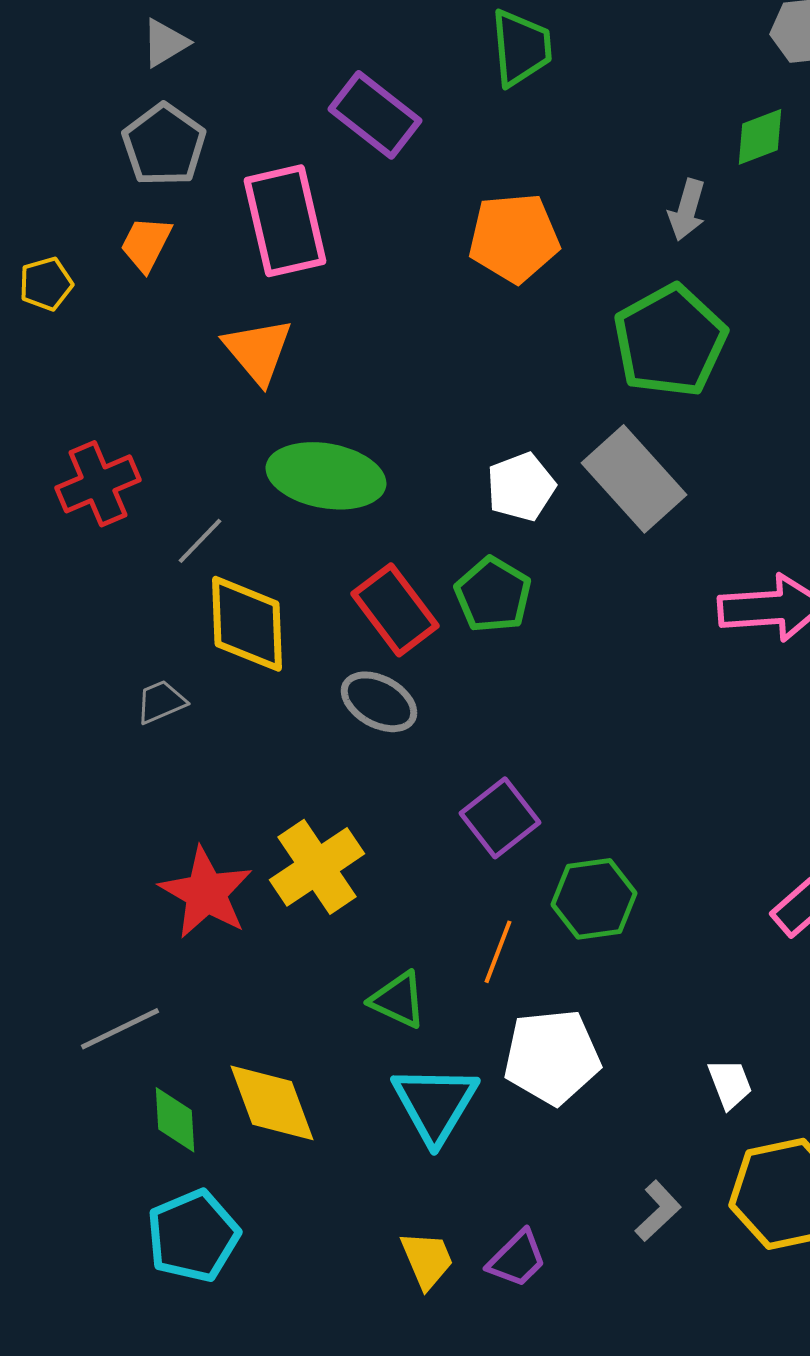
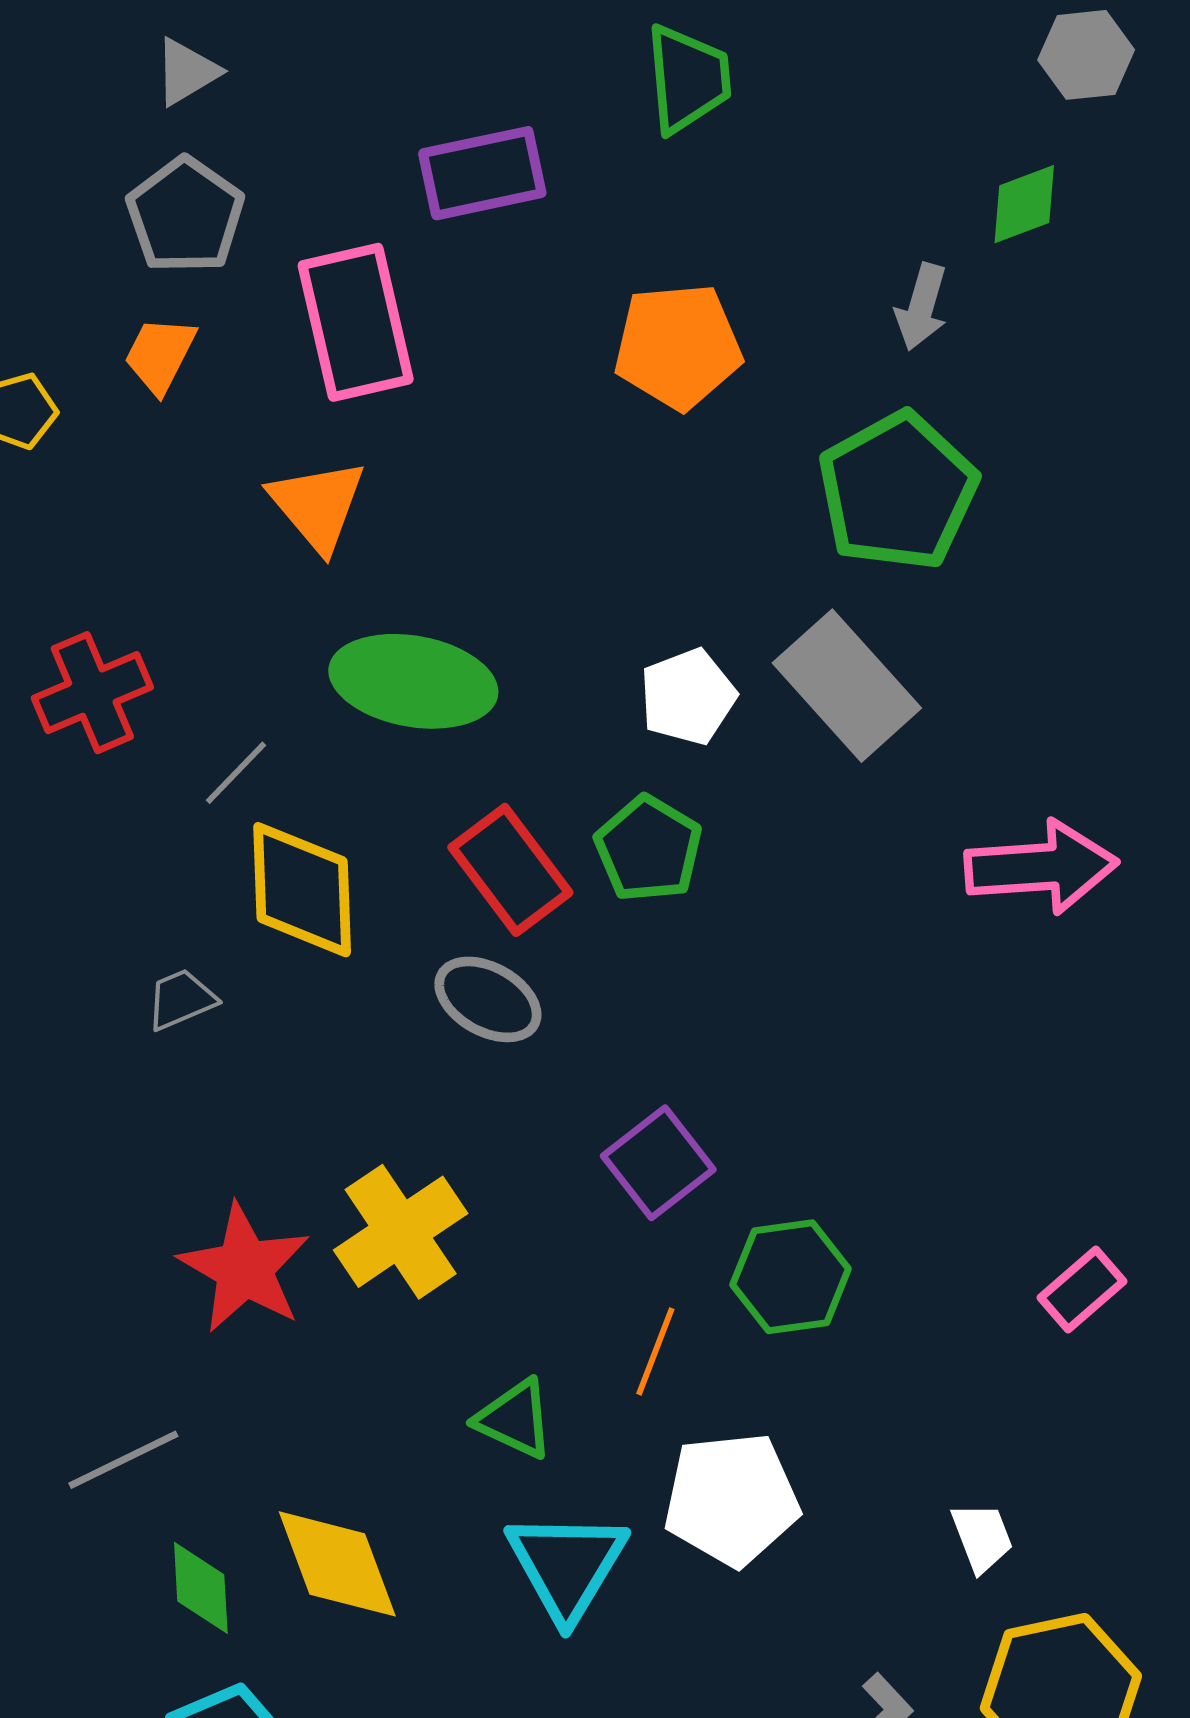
purple rectangle: (375, 115) -> (482, 173), turned -50

